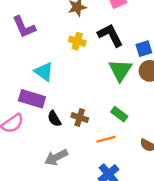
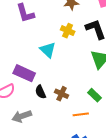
cyan triangle: (44, 72) -> (48, 50), moved
gray arrow: (56, 157) -> (22, 116), moved

